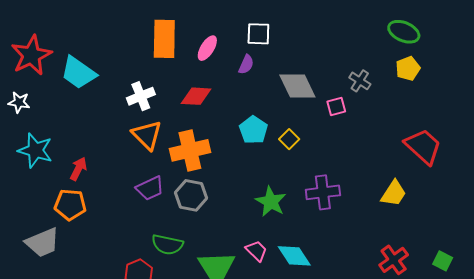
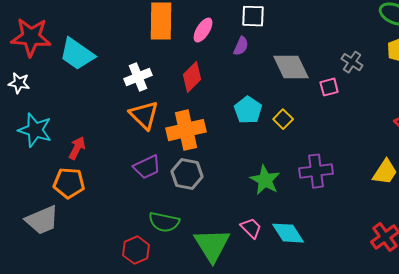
red star: (31, 55) -> (31, 37), turned 30
red diamond: (196, 96) -> (192, 77), turned -48

